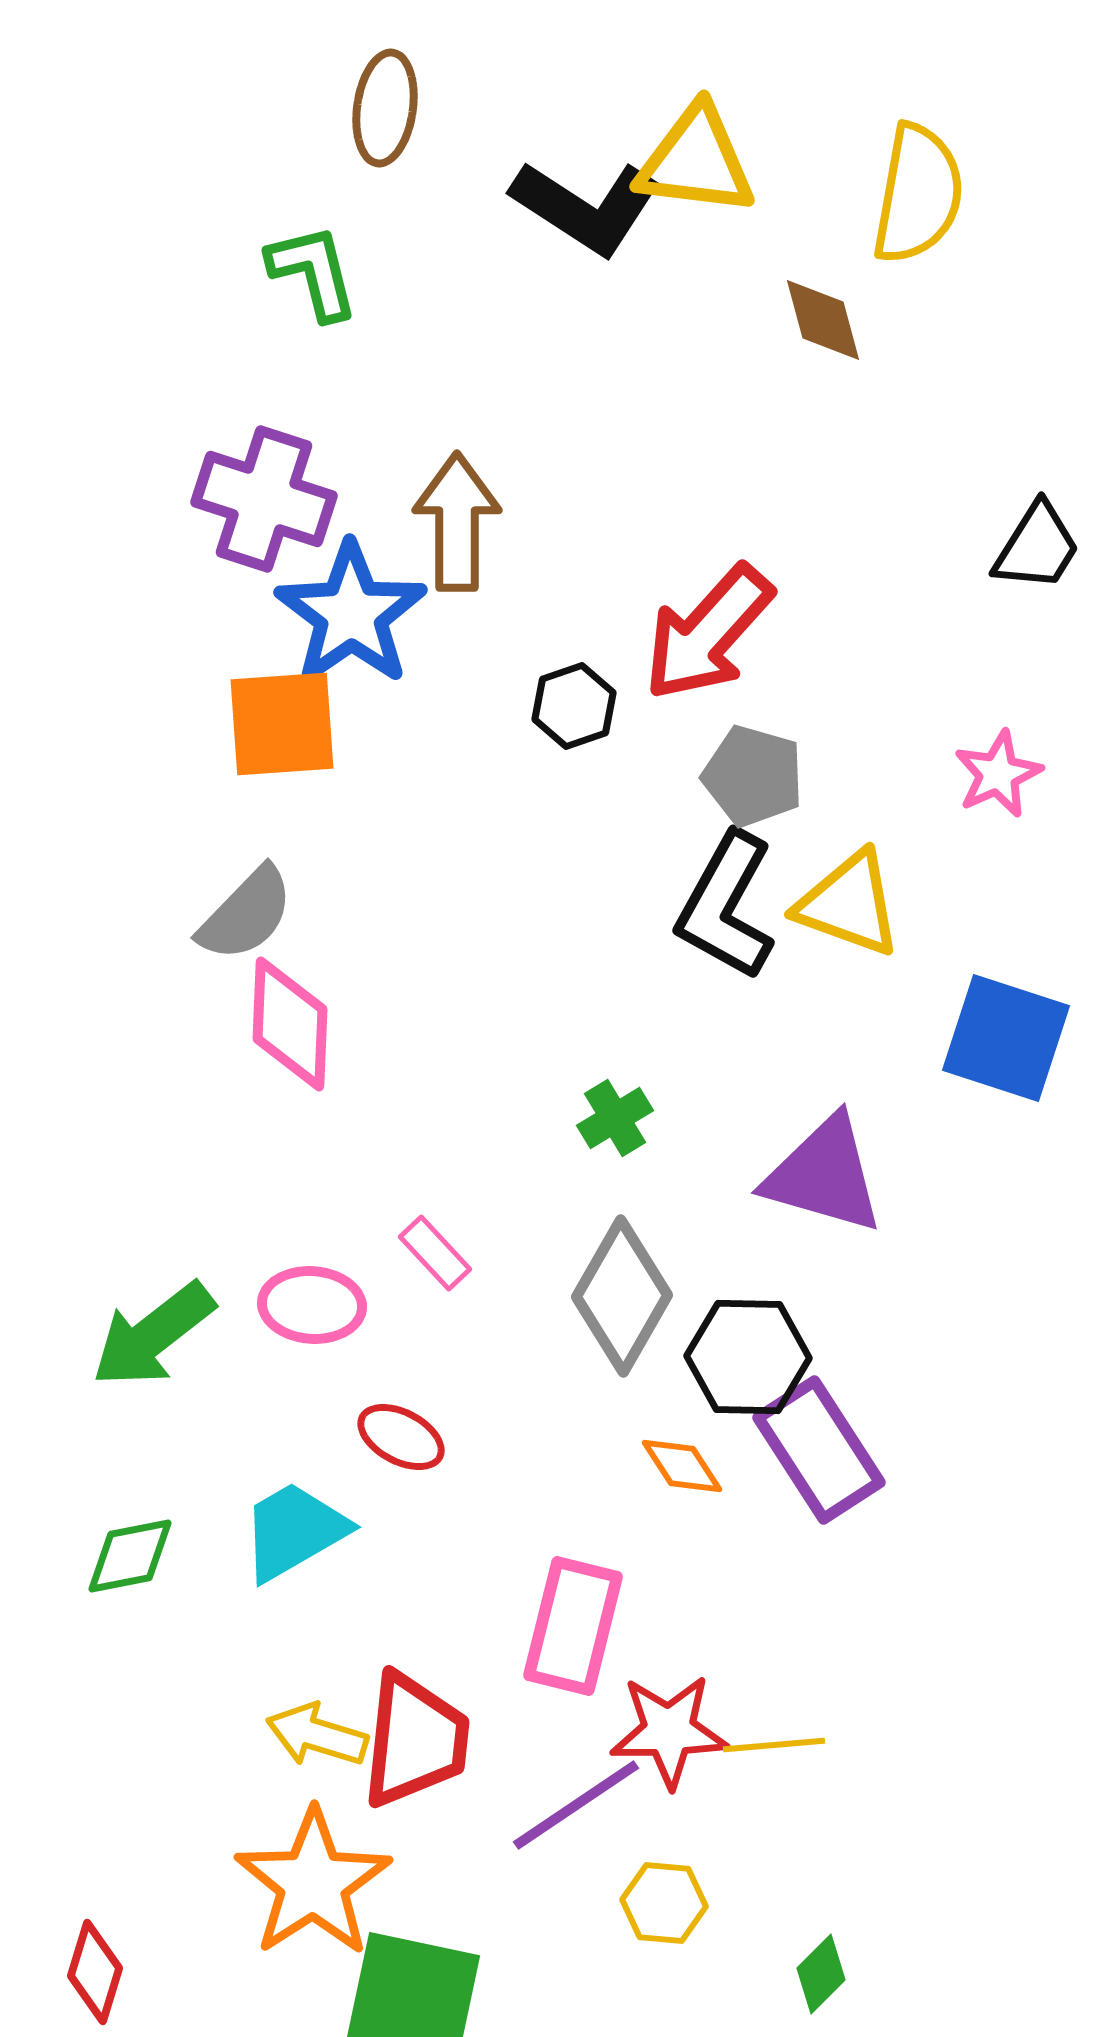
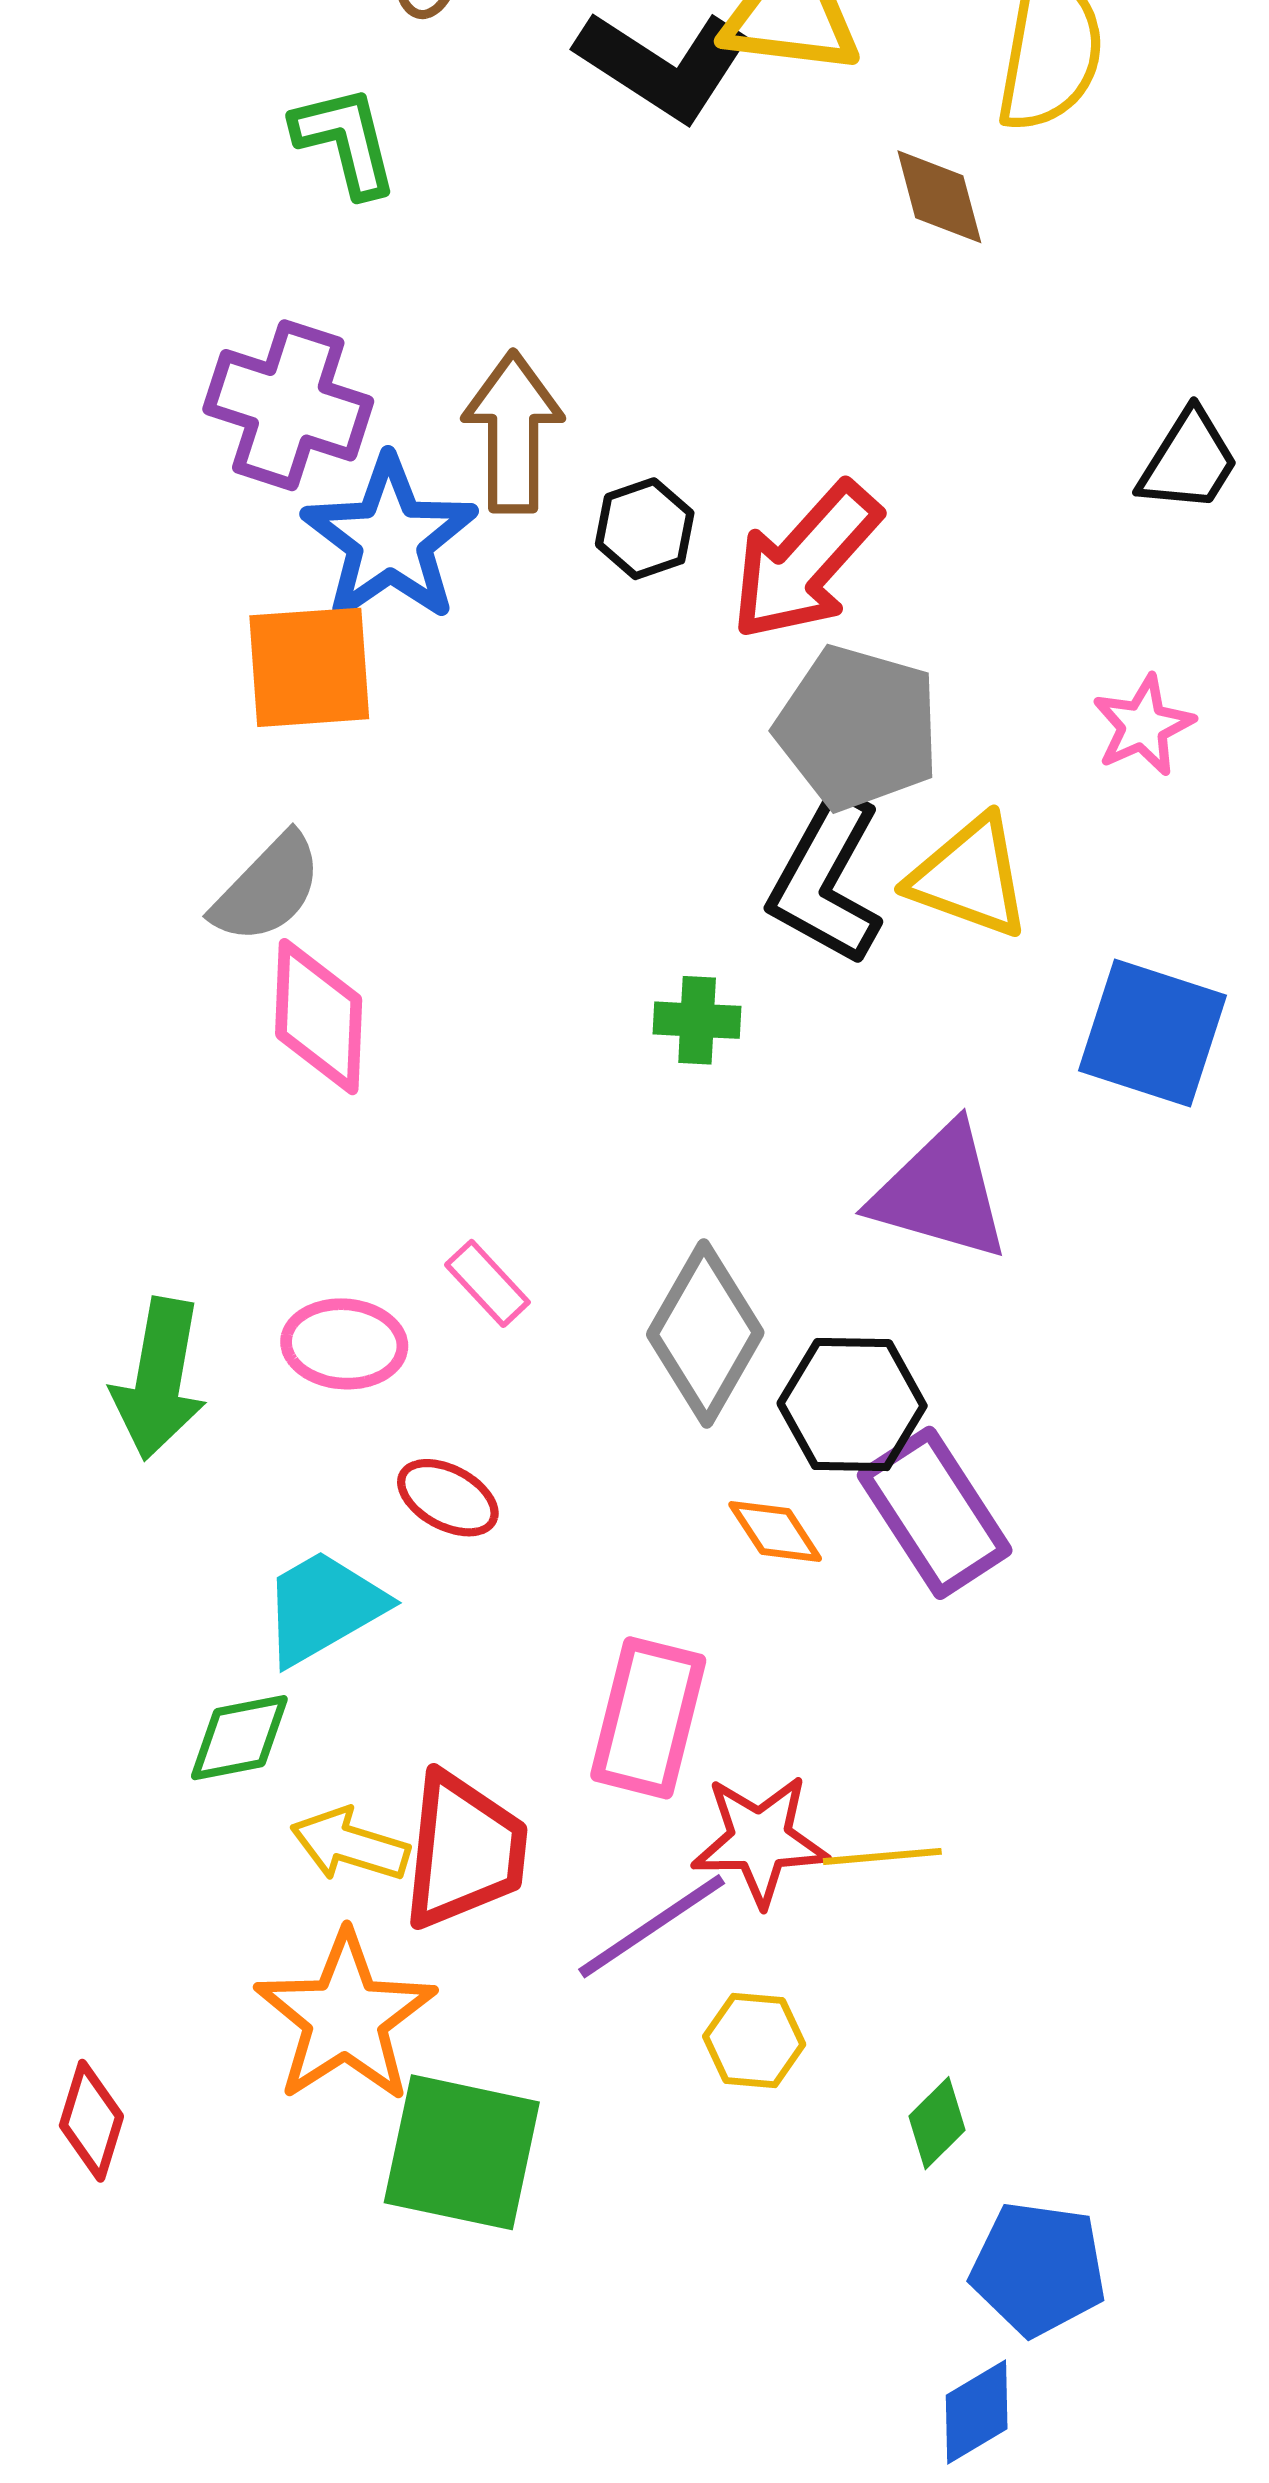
black hexagon: (574, 706) -> (645, 529), moved
gray pentagon: (753, 776) -> (858, 728), size x1.4
green cross: (615, 1118) -> (697, 1020), moved, turned 34
green arrow: (153, 1335) -> (159, 1379), turned -42
green diamond: (130, 1556) -> (239, 1738), moved

